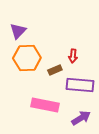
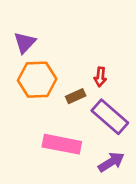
purple rectangle: (80, 85) -> (110, 117), turned 36

